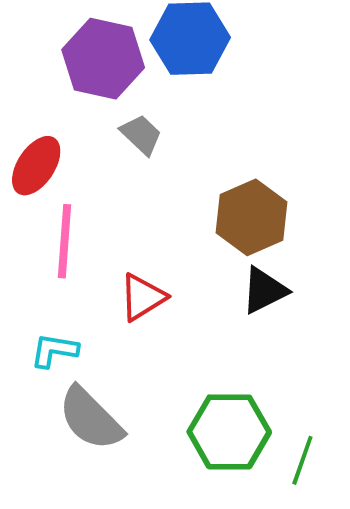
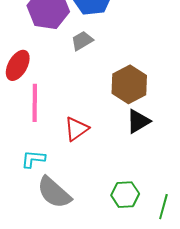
gray trapezoid: (141, 135) -> (82, 41), moved, turned -70
green hexagon: (229, 432) -> (125, 195), size x0.7

